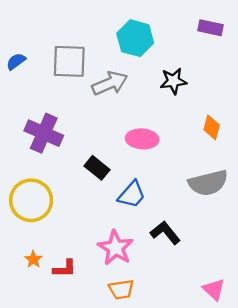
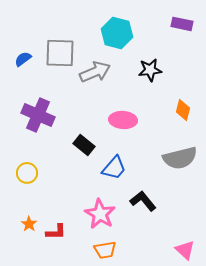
blue semicircle: (16, 61) -> (23, 59), moved
yellow circle: (31, 200) -> (27, 173), size x0.6

